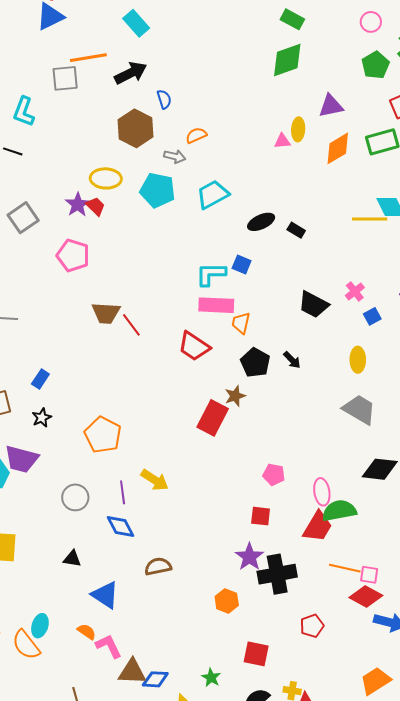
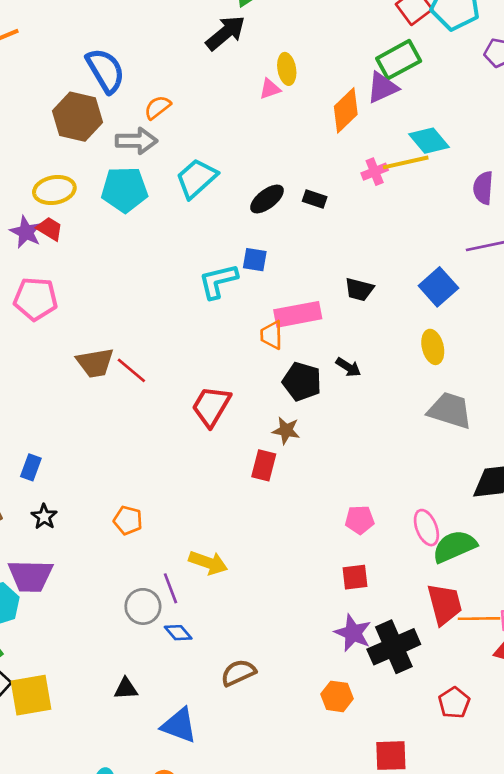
black arrow: (131, 73) -> (226, 33), moved
blue semicircle: (164, 99) -> (105, 71), size x1.8
purple triangle: (331, 106) -> (382, 88), moved
orange diamond: (338, 148) -> (346, 110), moved
gray arrow: (175, 156) -> (136, 141), size x1.4
pink cross: (355, 292) -> (375, 172), moved, turned 30
pink rectangle: (216, 305) -> (298, 314), moved
black trapezoid: (313, 305) -> (359, 289), size x0.7
blue square: (372, 316) -> (438, 287), size x1.6
red trapezoid: (194, 346) -> (211, 406), moved, turned 100
brown star: (235, 396) -> (286, 430), turned -30
red rectangle: (213, 418) -> (264, 465), size x0.7
orange pentagon: (103, 435) -> (128, 520), size x0.6
gray circle: (75, 497) -> (143, 606), moved
blue diamond: (121, 526) -> (178, 633), size x0.7
red trapezoid: (318, 527) -> (445, 604), moved, turned -32

